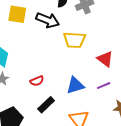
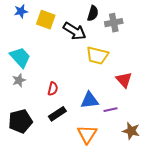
red semicircle: (37, 81) -> (53, 89), turned -64
purple line: (104, 86) -> (110, 110), moved

